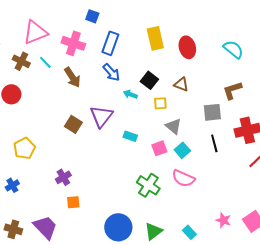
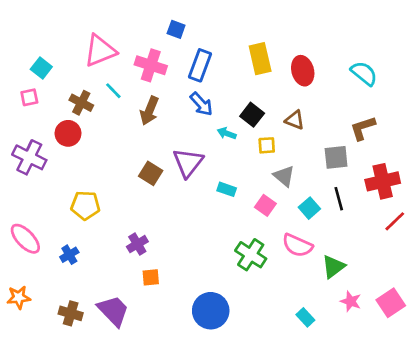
brown cross: (21, 61) -> (81, 103), moved
brown arrow: (72, 77) -> (149, 111), turned 55
yellow pentagon: (24, 148) -> (85, 205), turned 30
pink square: (159, 148) -> (265, 205), turned -35
cyan square: (182, 150) -> (309, 208), moved
green triangle: (153, 231) -> (333, 267), moved

